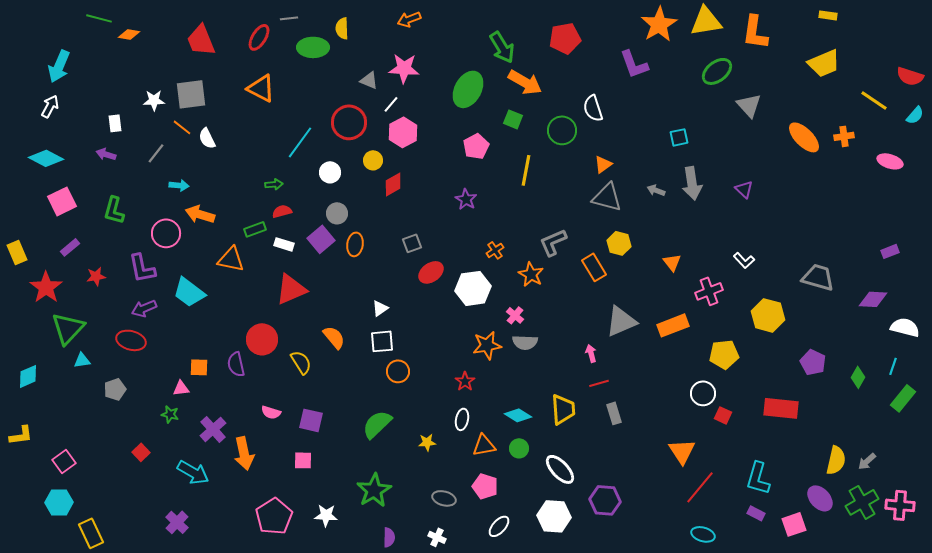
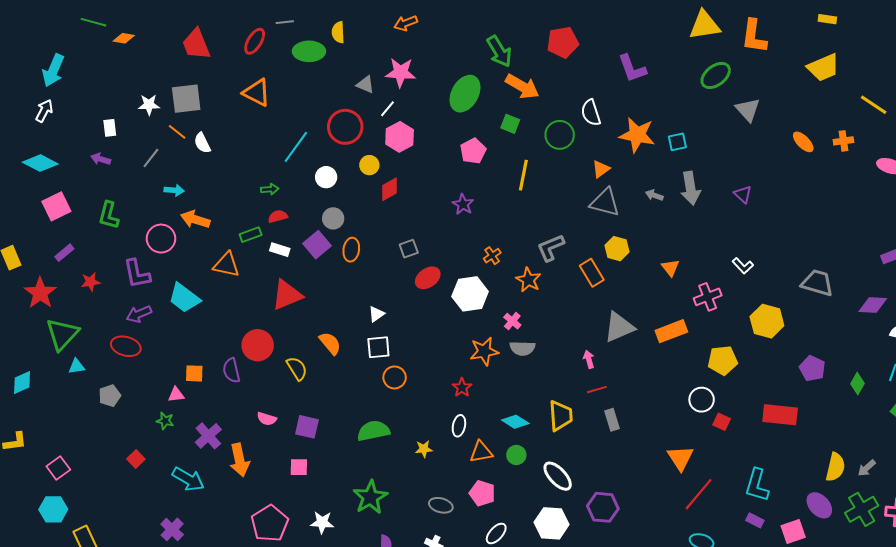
orange star: (659, 24) -> (637, 135), moved, turned -30
orange ellipse: (804, 137) -> (803, 142), size x0.7
green semicircle: (377, 424) -> (373, 431), turned 32

